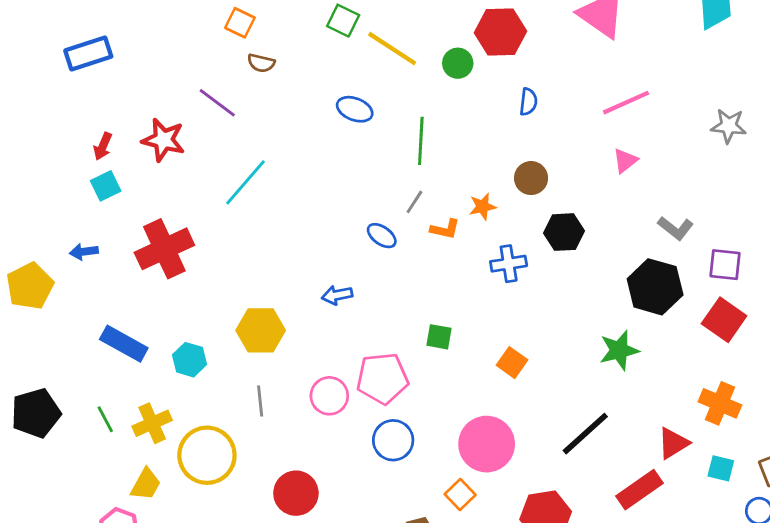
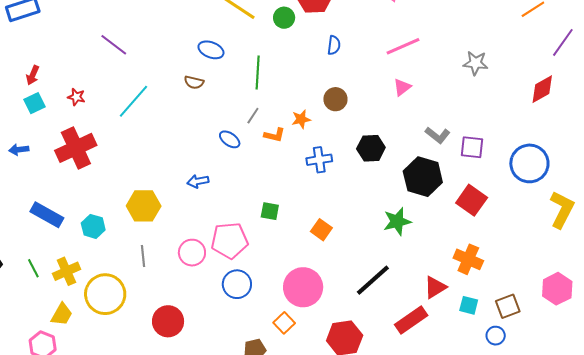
brown semicircle: (261, 63) -> (194, 82), moved
red star: (163, 140) -> (76, 97), moved, size x0.6
black hexagon: (564, 232) -> (371, 148), moved
purple square: (725, 265) -> (472, 147), moved

